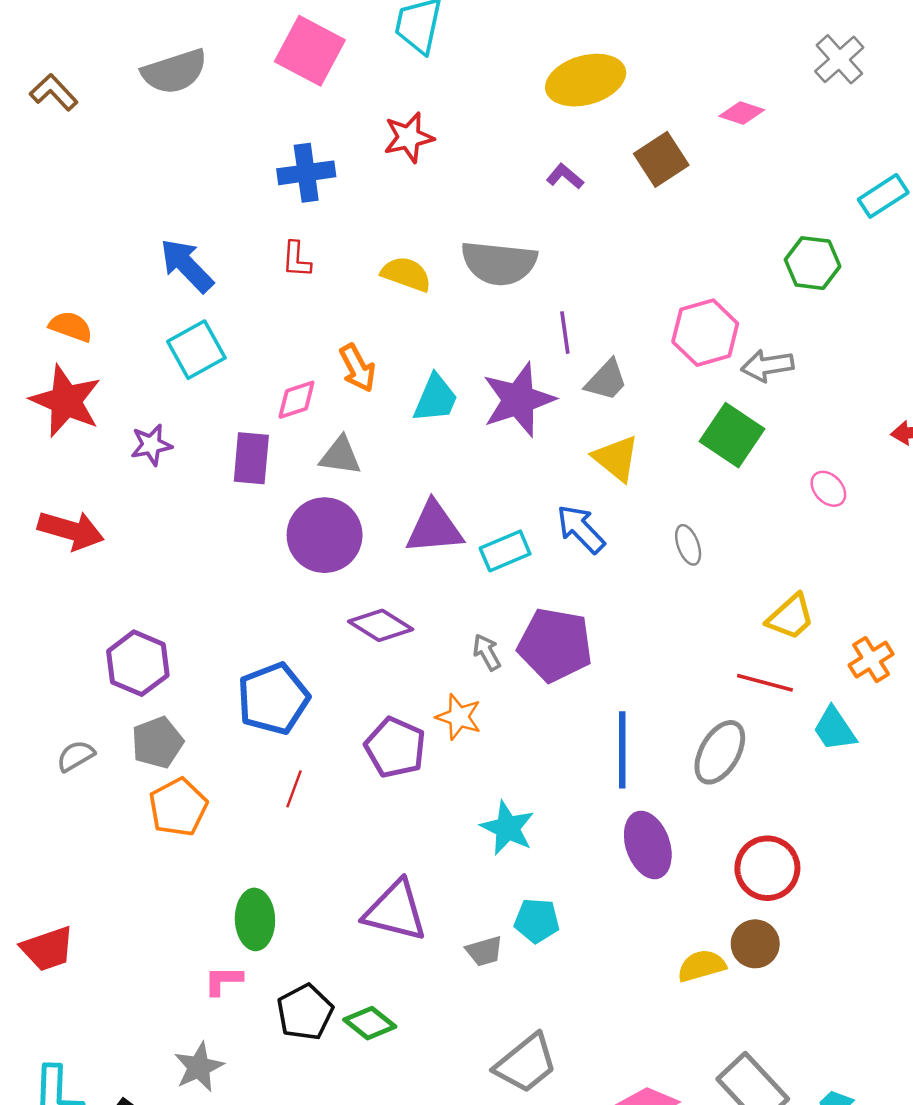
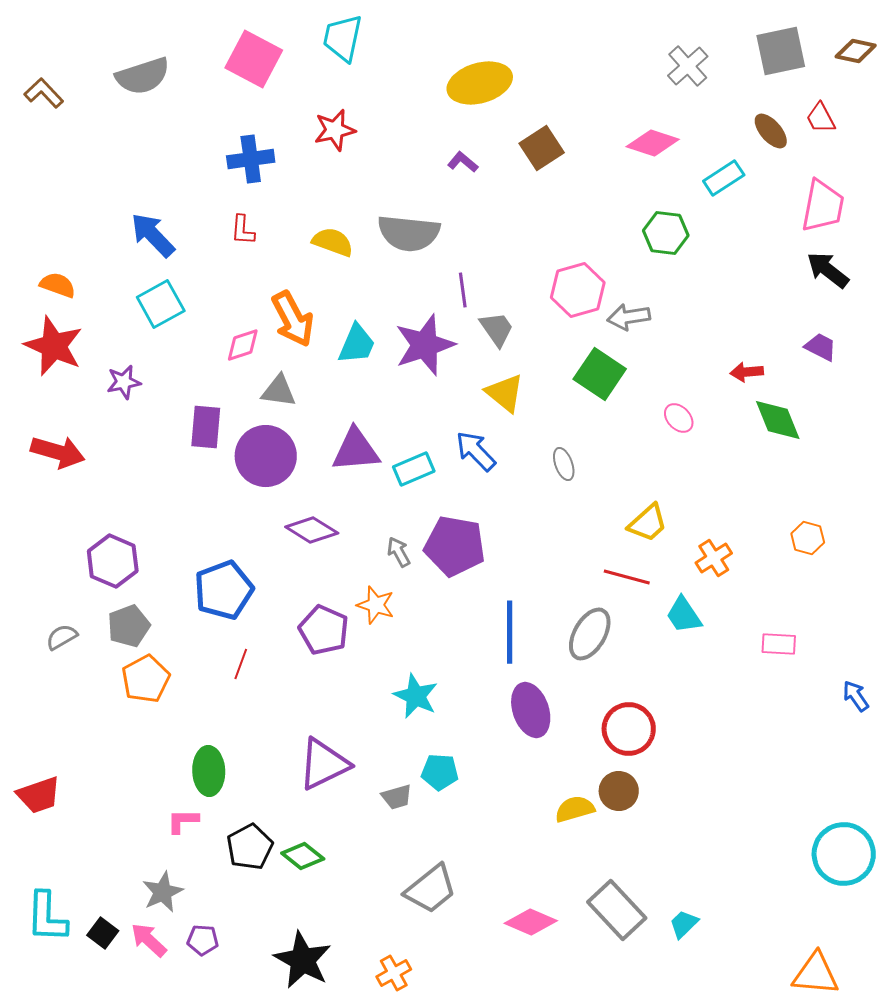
pink diamond: (742, 113) -> (653, 143), moved, size x1.4
orange arrow: (357, 368) -> (293, 319), size x1.4
gray trapezoid: (606, 380) -> (497, 329), turned -78
purple rectangle: (251, 458) -> (206, 427), moved
purple triangle: (395, 911) -> (324, 764), turned -40

